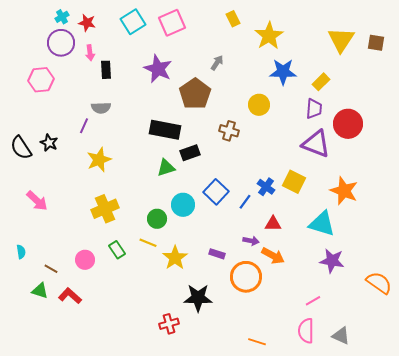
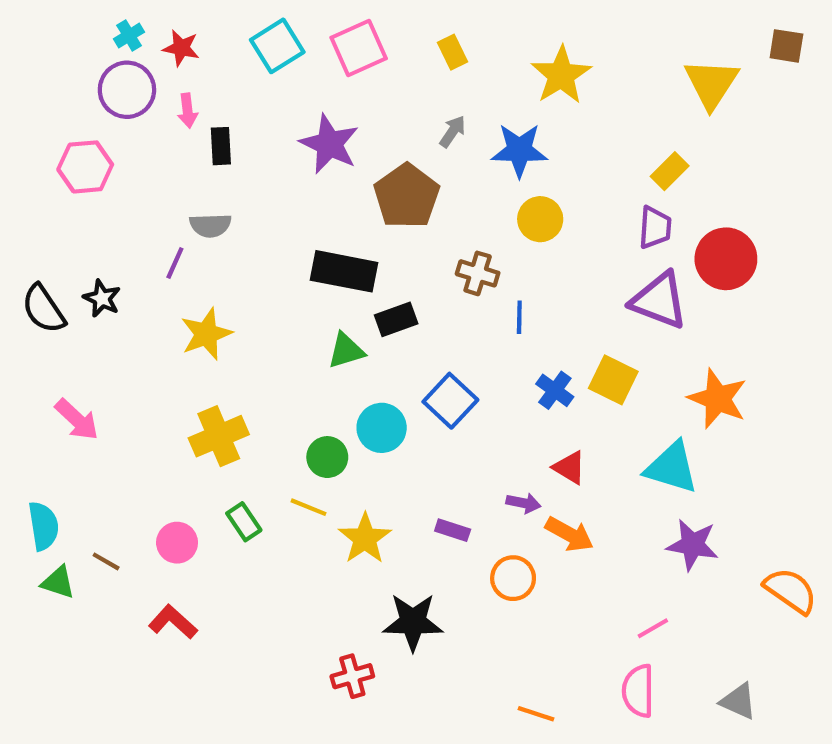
yellow rectangle: (233, 19) -> (453, 52), moved
brown square: (376, 43) -> (786, 46), moved
blue star: (283, 72) -> (519, 150), moved
blue line: (245, 202) -> (519, 317), moved, turned -35
red triangle: (273, 224) -> (569, 468), turned 30
cyan semicircle: (21, 252) -> (43, 526), size x1.6
orange circle: (246, 277) -> (513, 578), size x0.7
green triangle: (40, 291) -> (58, 582), moved
red L-shape: (70, 296) -> (173, 622), moved
gray triangle: (341, 336) -> (738, 701), moved

